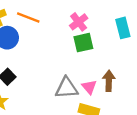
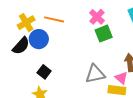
pink triangle: (89, 87) -> (121, 78), moved

